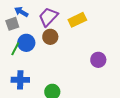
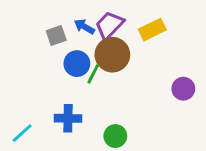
blue arrow: (21, 12) -> (84, 27), moved
brown circle: (50, 37) -> (112, 55), size x1.5
green line: (15, 49) -> (93, 74), moved

